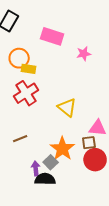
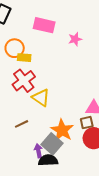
yellow triangle: (67, 107) -> (41, 98), moved
gray square: (51, 162) -> (52, 144), size x1.5

